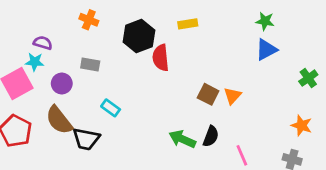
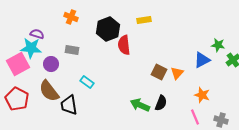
green star: (265, 21) -> (218, 45), moved
blue triangle: (266, 50) -> (202, 60), moved
cyan star: (35, 62) -> (31, 48), size x1.5
orange star: (302, 125) -> (202, 95), moved
black trapezoid: (86, 139) -> (69, 105), turned 70
pink line: (242, 155) -> (195, 117), moved

